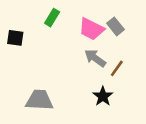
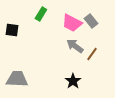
black star: (103, 96) -> (73, 81), moved
gray trapezoid: (39, 100) -> (17, 79), moved

